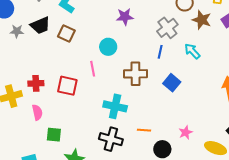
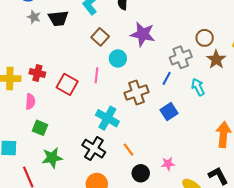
purple star: (125, 17) -> (143, 34), size x1.4
brown square: (66, 33) -> (100, 37), moved
brown cross: (135, 74) -> (136, 93), turned -35
orange line: (144, 130) -> (128, 150), turned 32

